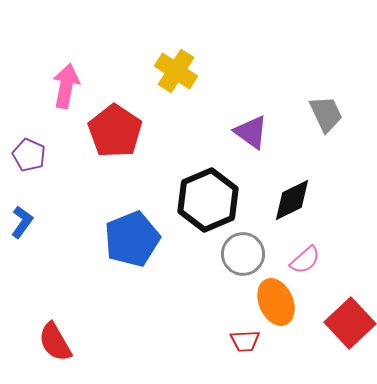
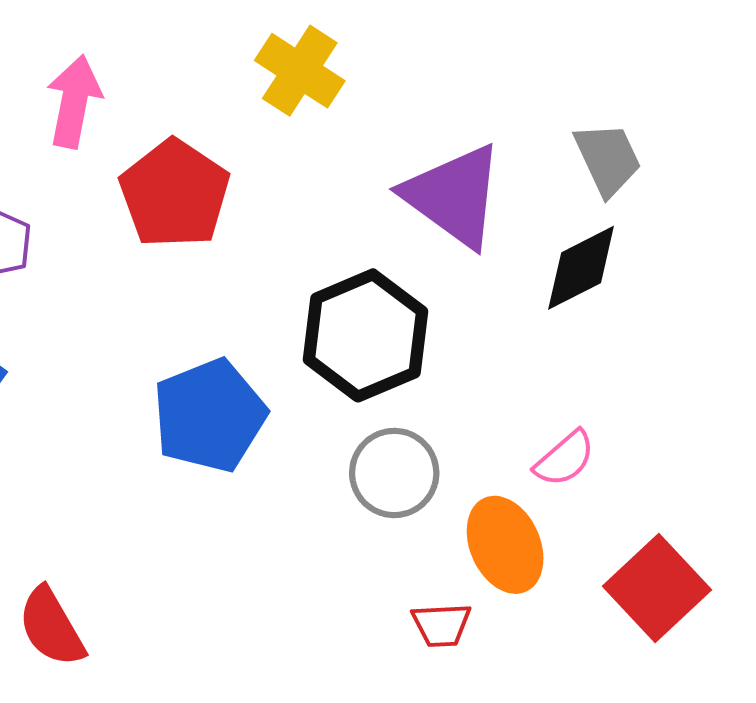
purple triangle: (251, 132) -> (454, 196), size x1.5
black diamond: (292, 200) -> (581, 268), moved
gray circle: (243, 254) -> (394, 473), moved

